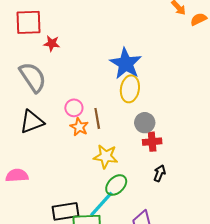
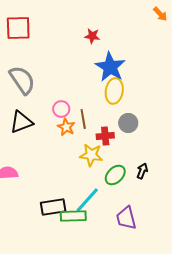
red star: (52, 43) -> (92, 36), moved
red cross: (152, 142) -> (105, 136), moved
green ellipse: (116, 185) -> (115, 175), moved

